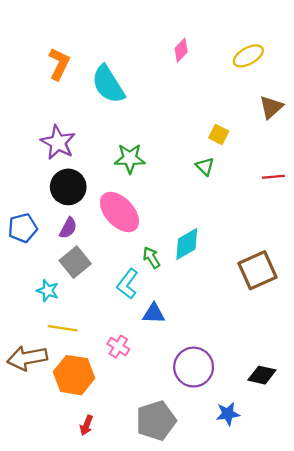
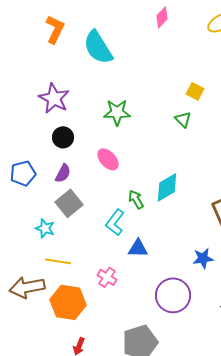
black circle: (68, 187) -> (63, 137), size x0.7
pink ellipse: (119, 212) -> (108, 159), size x0.6
blue star: (228, 414) -> (203, 258), moved

